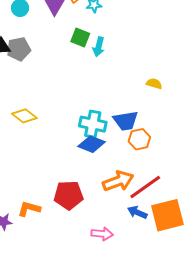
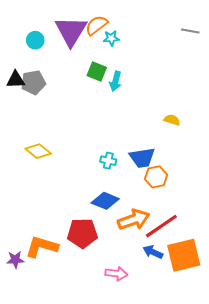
cyan cross: (93, 124) -> (108, 161), size x0.6
blue diamond: (92, 144) -> (105, 201), moved
orange L-shape: (29, 209) -> (42, 247), size x1.4

